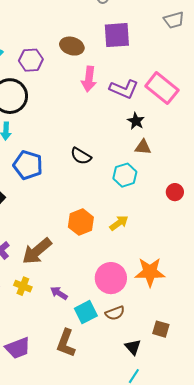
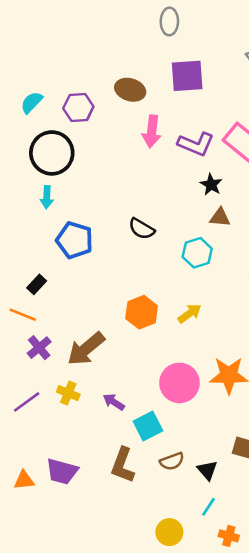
brown semicircle: (115, 313) -> (172, 461), moved
purple trapezoid: (18, 348) -> (62, 471), turned 36

